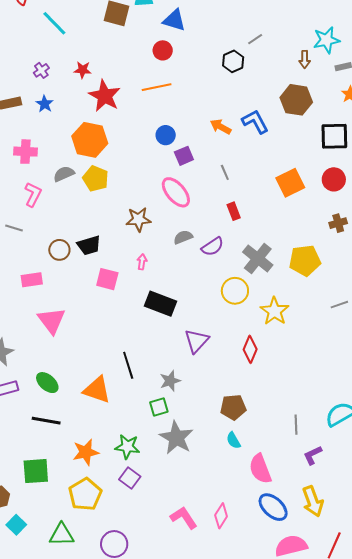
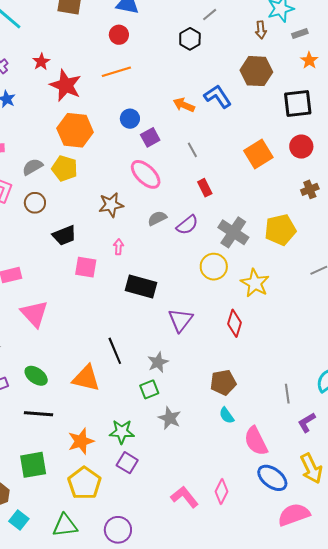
red star: (83, 70) -> (41, 62), turned -30
orange hexagon: (90, 140) -> (75, 130), moved
brown circle: (59, 250) -> (35, 203), moved
gray star: (176, 438) -> (170, 418), size x0.7

